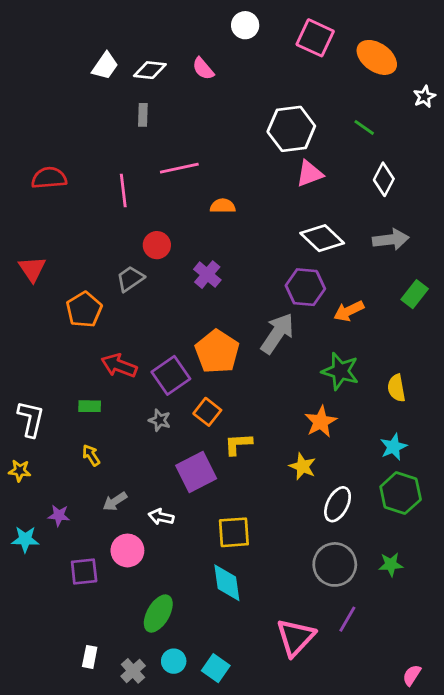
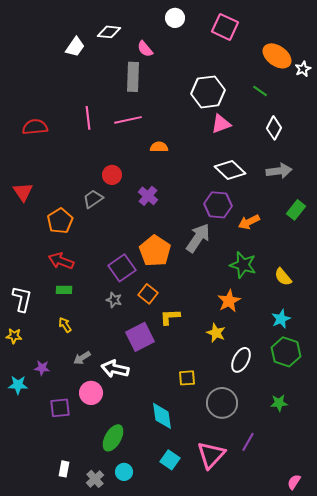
orange ellipse: (377, 57) -> (277, 56), moved
white diamond: (150, 70) -> (109, 32), moved
gray rectangle: (143, 115) -> (133, 77), moved, size x1.8
pink line: (123, 190) -> (88, 118), moved
red arrow: (119, 366) -> (61, 261), moved
yellow semicircle: (396, 388) -> (283, 277), turned -30
white arrow: (161, 517) -> (115, 369), size x1.5
yellow square: (234, 532) -> (187, 378), moved, size x0.7
gray circle: (335, 564) -> (222, 403), moved
cyan square: (216, 668) -> (170, 460), moved

